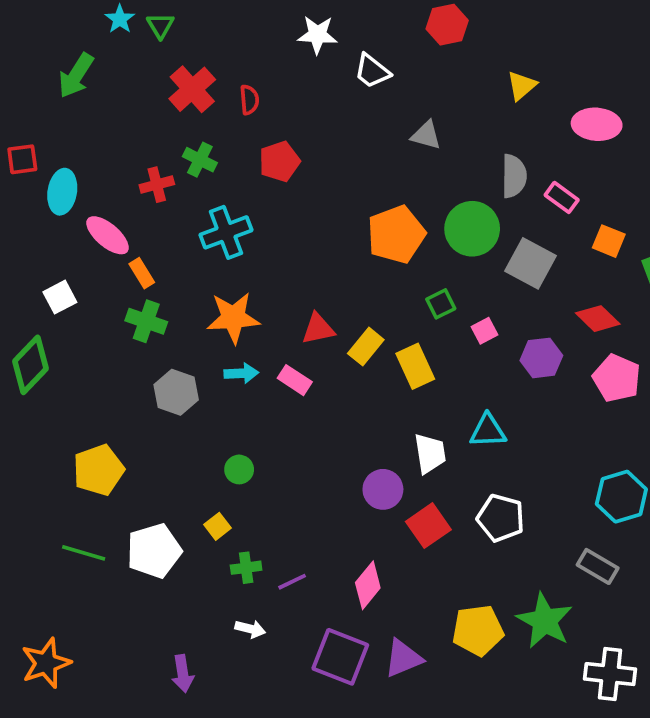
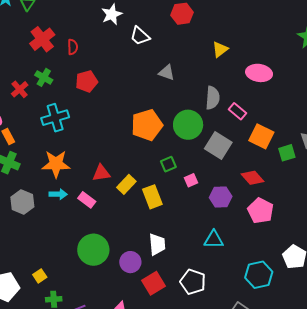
white star: (317, 35) -> (112, 14), turned -30
red cross: (157, 185) -> (20, 89), turned -30
orange square: (609, 241) -> (261, 136), size x1.4
cyan triangle: (488, 431) -> (214, 240), moved
green circle: (239, 469) -> (93, 250), moved, size x2.0

